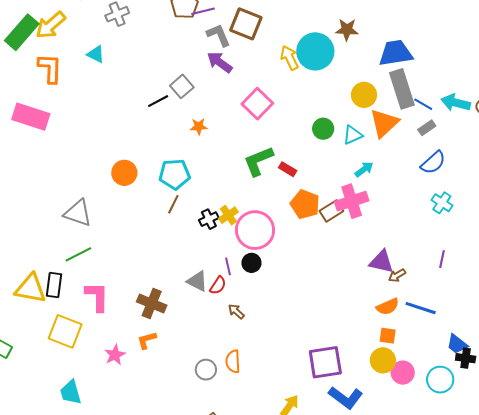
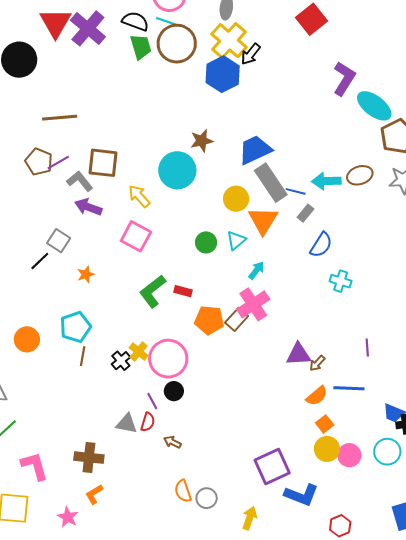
yellow arrow: (290, 58) -> (139, 196), moved
purple line: (442, 259) -> (367, 348), moved
orange square: (388, 336) -> (325, 424), turned -30
gray circle: (206, 370) -> (207, 498), moved

